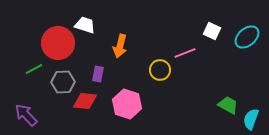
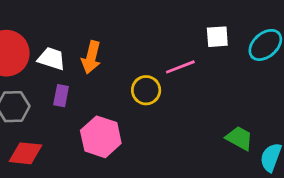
white trapezoid: (85, 25) -> (51, 59), moved
white square: (212, 31) -> (217, 37), turned -30
red diamond: (85, 101) -> (25, 153), moved

